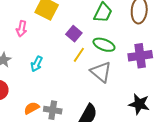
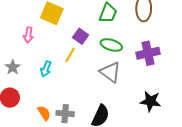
yellow line: (79, 55) -> (70, 55), moved
orange semicircle: (32, 108) -> (44, 113), turned 91

